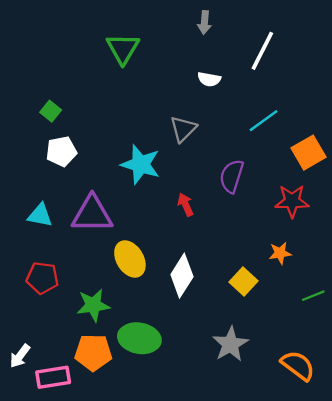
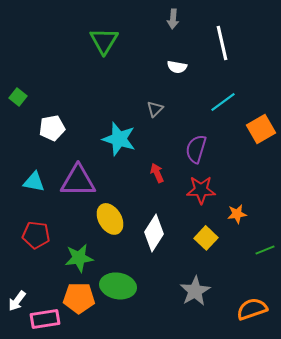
white line: (262, 51) -> (222, 43), turned -40
green square: (51, 111) -> (18, 97), moved
gray triangle: (183, 129) -> (155, 109), size x0.7
red star: (292, 201) -> (201, 190), moved
orange semicircle: (298, 365) -> (252, 309), turned -56

